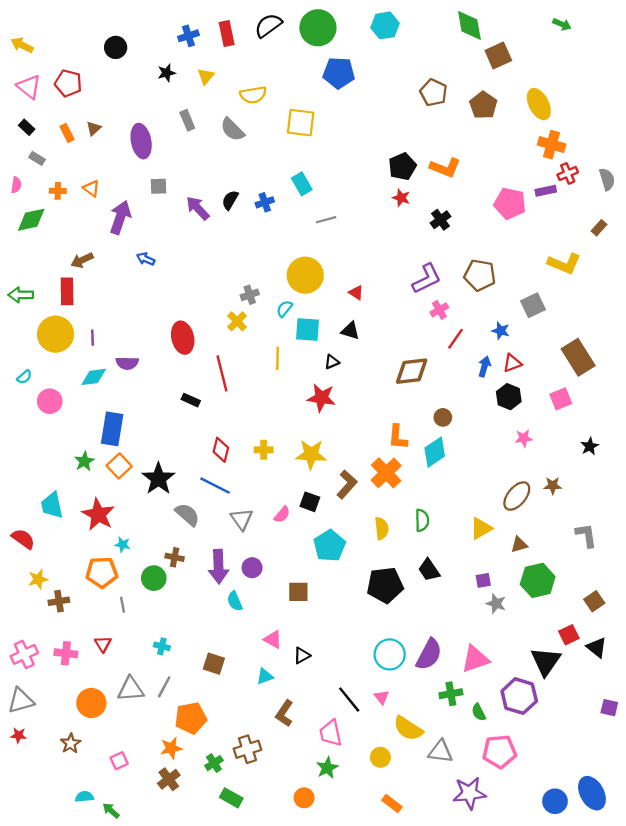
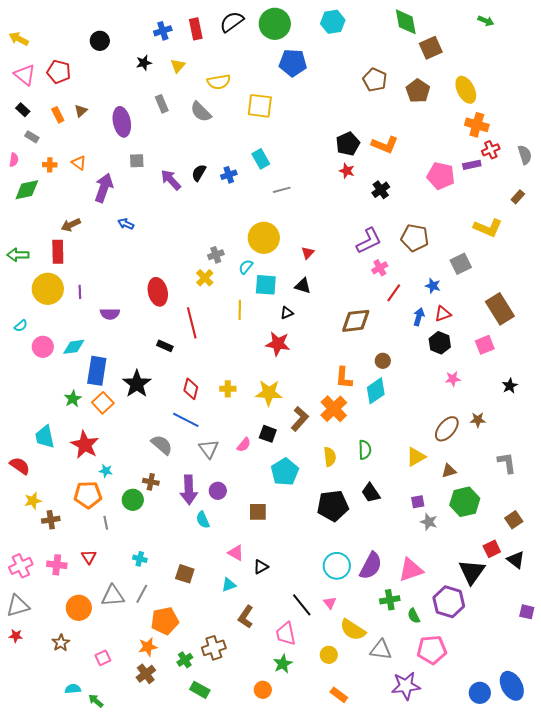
red triangle: (356, 293) -> (308, 253), turned 40
cyan diamond: (94, 377) -> (74, 347), moved
black star: (158, 479) -> (137, 384), moved

